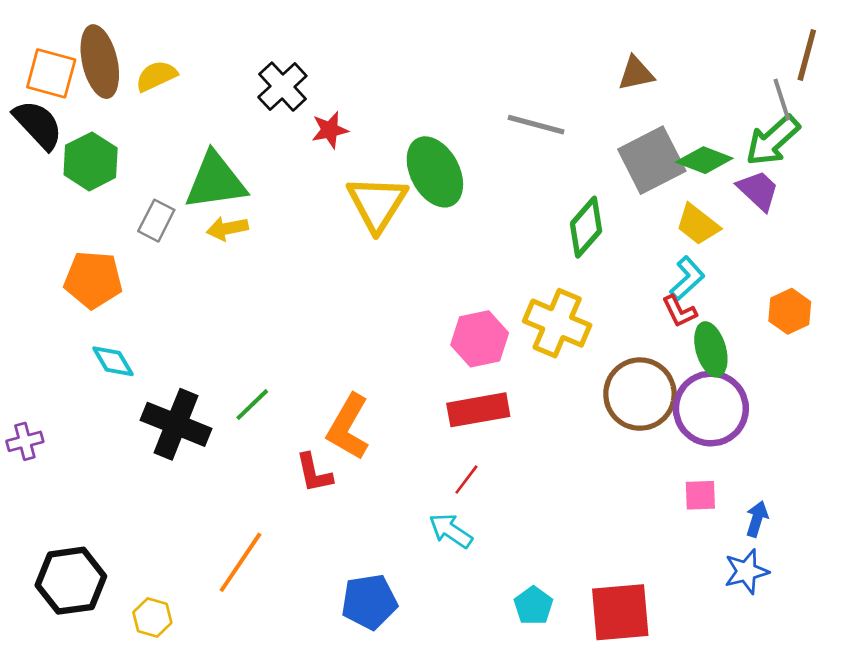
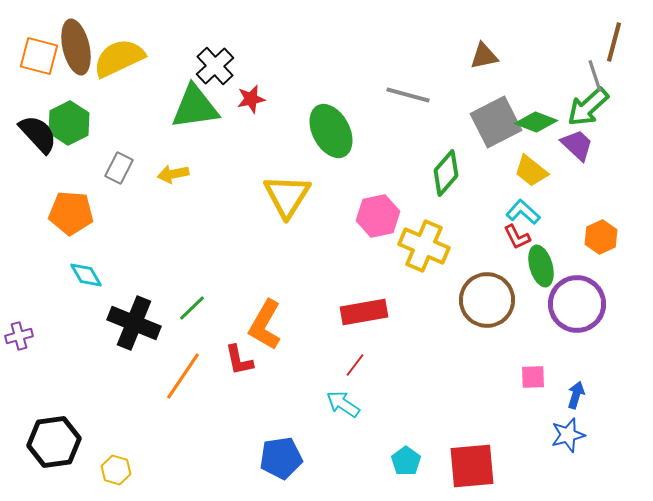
yellow semicircle: (156, 76) -> (119, 58), size x1.6
black semicircle: (38, 125) -> (38, 134), moved
green triangle: (215, 181) -> (195, 107), moved
yellow triangle: (377, 203) -> (287, 196), moved
cyan L-shape: (687, 278) -> (523, 212), turned -96
pink hexagon: (480, 339) -> (378, 216), moved
purple circle: (711, 409) -> (577, 304), moved
orange line: (240, 562) -> (183, 376), moved

